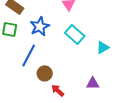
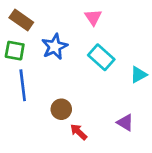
blue line: (29, 55) -> (23, 85), moved, turned -35
purple triangle: (93, 83) -> (125, 123), turned 32

